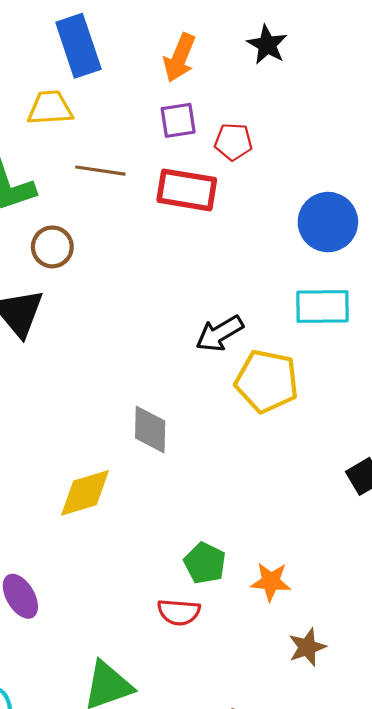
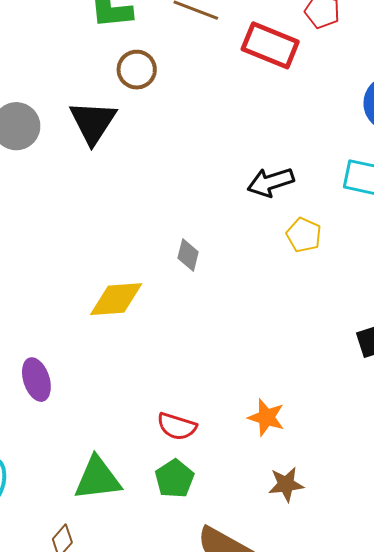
yellow pentagon: (267, 381) -> (304, 235), size x0.6
gray diamond: (150, 430) -> (188, 255), size x0.7
green pentagon: (205, 563) -> (174, 479), moved

